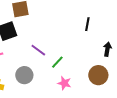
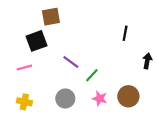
gray circle: (24, 75) -> (65, 99), moved
brown circle: (98, 75) -> (128, 96), moved

